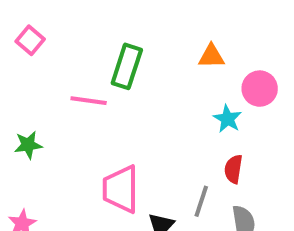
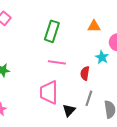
pink line: (89, 101) -> (57, 62), moved
red semicircle: (233, 169) -> (85, 73), moved

